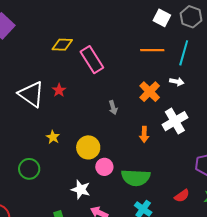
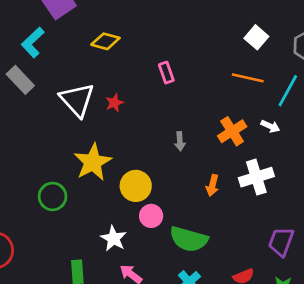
white square: (162, 18) -> (256, 37), moved
yellow diamond: (62, 45) -> (105, 41), moved
pink rectangle: (92, 60) -> (166, 73), size x0.6
yellow star: (53, 137) -> (93, 162), size x2.0

